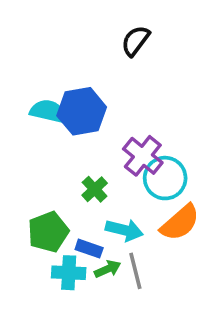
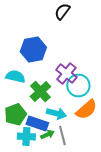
cyan semicircle: (48, 111) -> (15, 76), moved
green cross: (95, 189) -> (40, 92), size x1.5
blue rectangle: (89, 249) -> (37, 124), size x1.5

